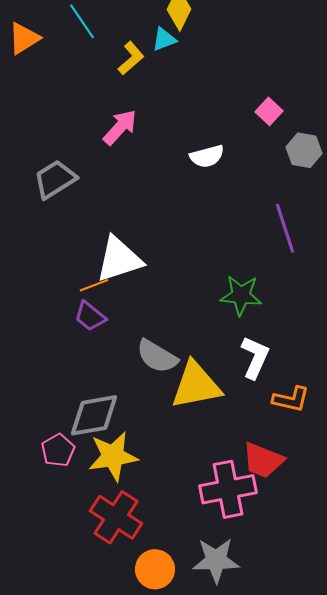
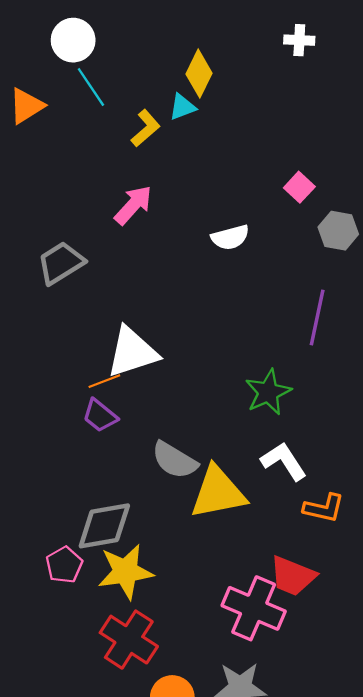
purple line: (285, 228) -> (317, 318), turned 30
green star: (241, 295) -> (268, 392), turned -30
white L-shape: (255, 357) -> (284, 461), turned -57
pink cross: (228, 489) -> (254, 608), turned 34

